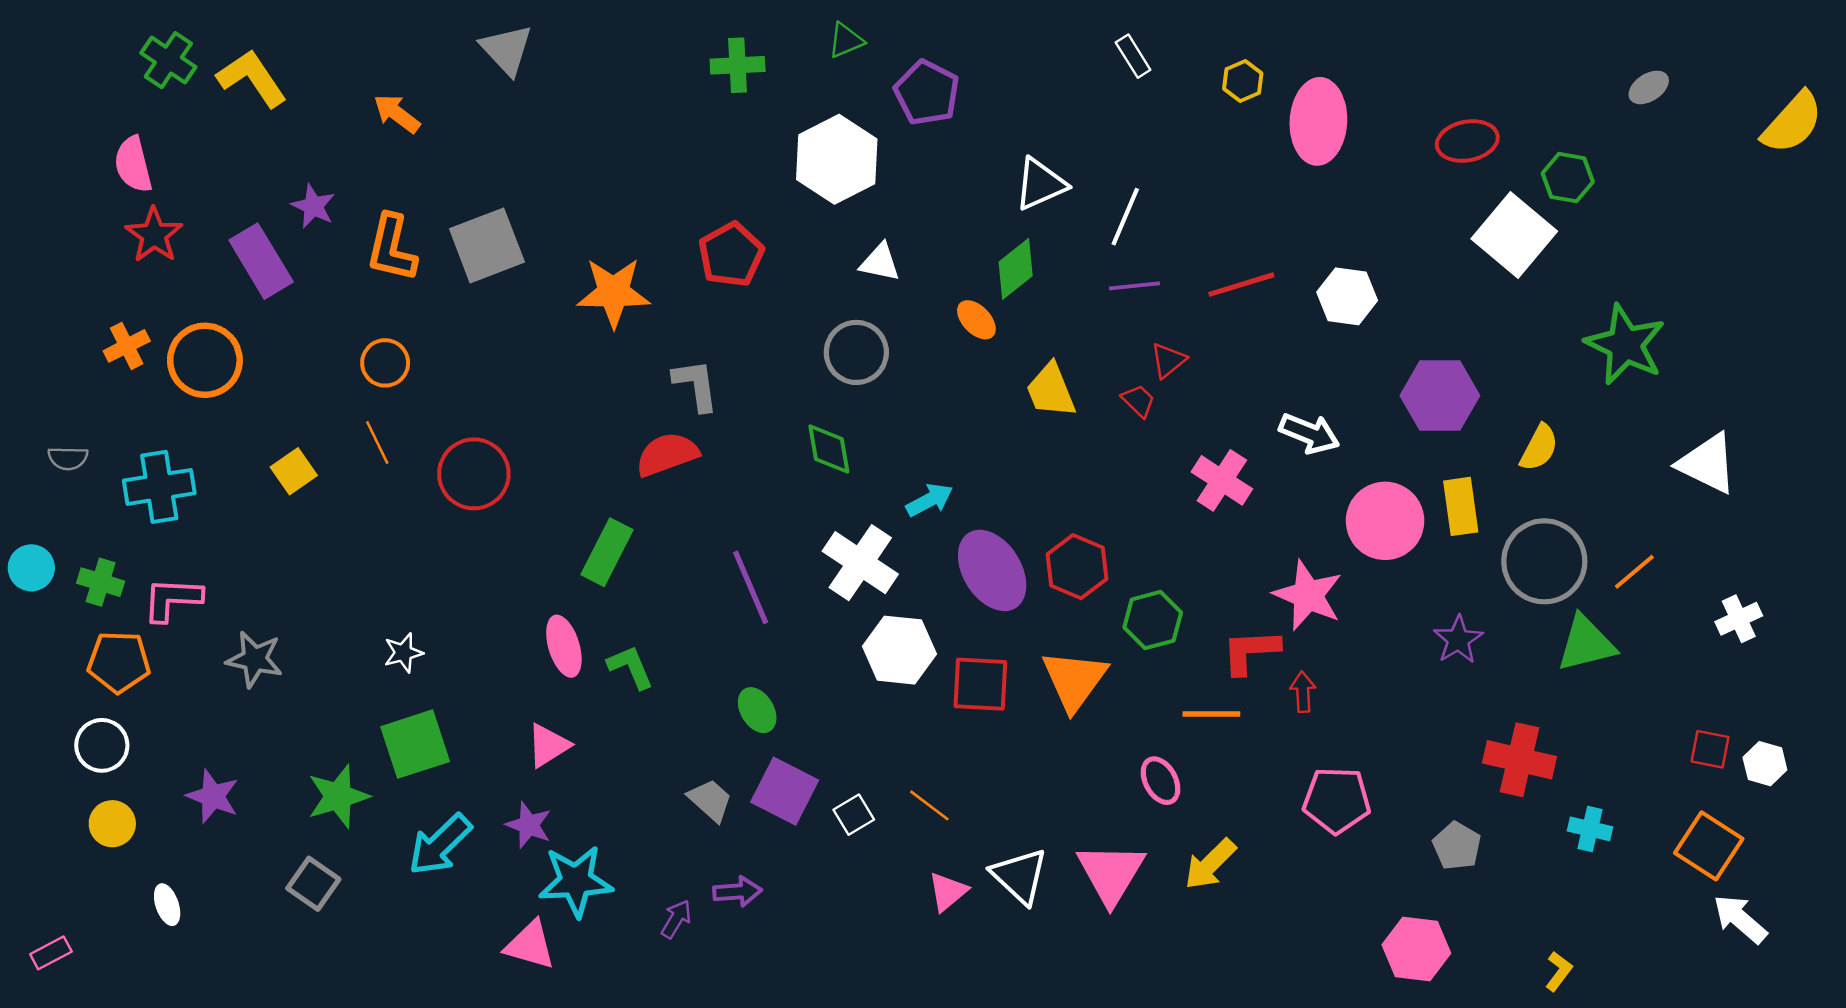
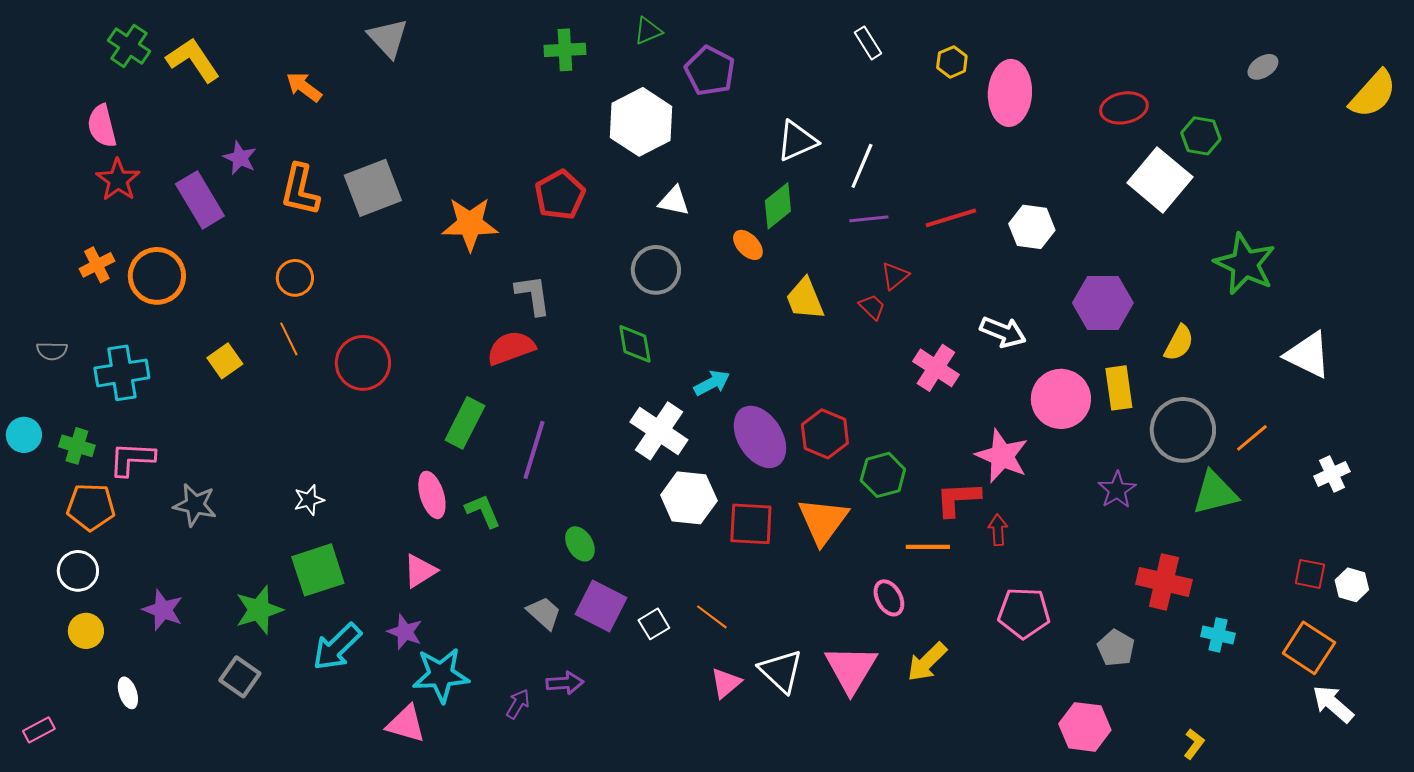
purple line: (751, 587) -> (534, 450), moved, turned 40

